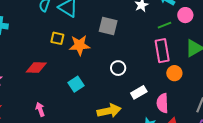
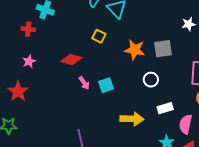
gray square: (108, 26) -> (163, 49), moved, turned -36
orange star: (80, 45) -> (135, 50), moved
pink arrow: (40, 109) -> (84, 83), moved, turned 152

